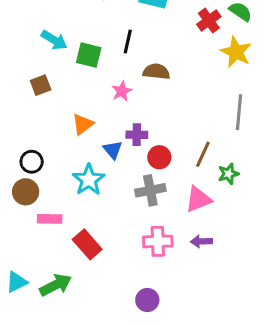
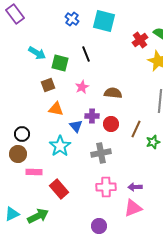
black line: (128, 42) -> (86, 54), turned -35
brown semicircle: (156, 72) -> (113, 93), moved
brown square: (41, 85) -> (48, 85), moved
orange triangle: (83, 124) -> (56, 109), turned 49
red circle: (159, 157) -> (111, 124), moved
pink triangle: (198, 199) -> (133, 208), moved

